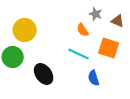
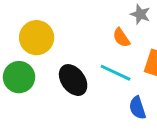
black ellipse: (44, 74) -> (73, 80), moved

